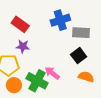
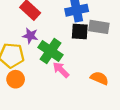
black square: (79, 56) -> (80, 31), moved, turned 35
green cross: (37, 81) -> (51, 51), moved

